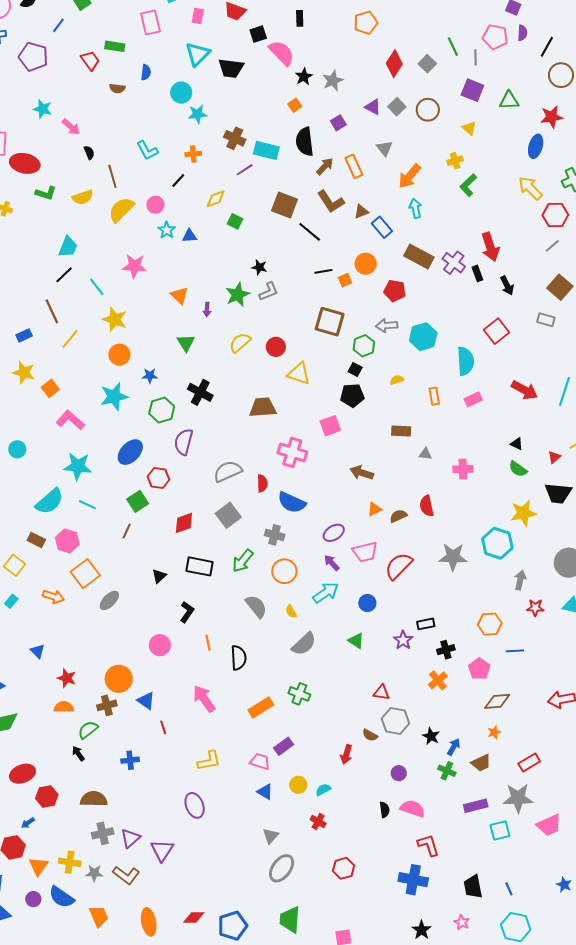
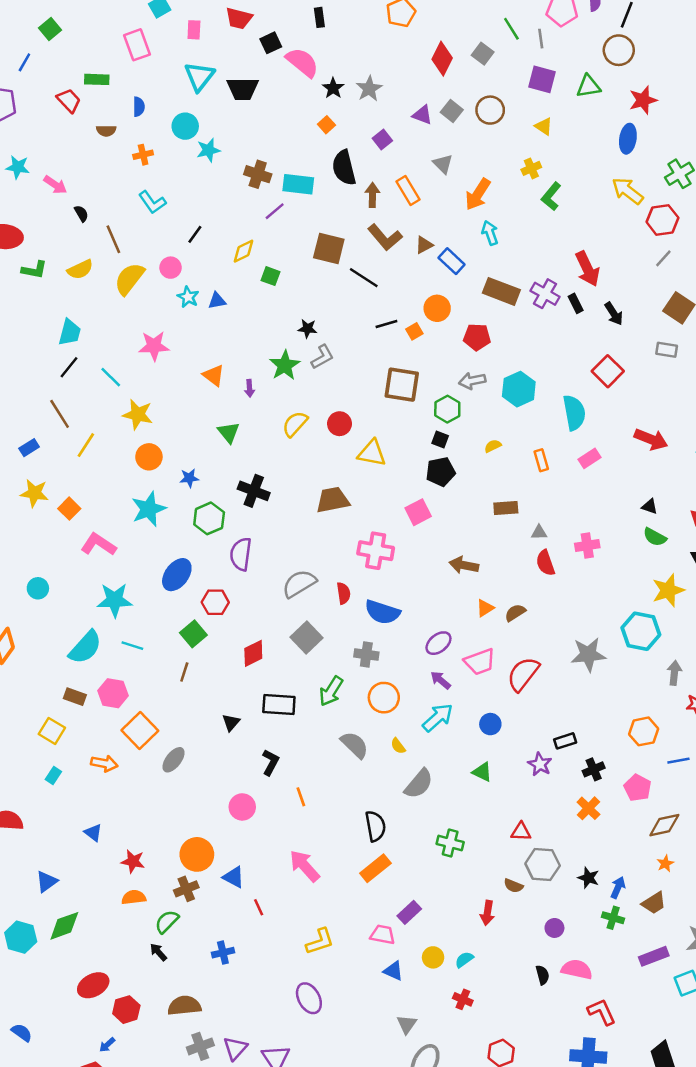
brown circle: (561, 75) -> (619, 50), moved
orange cross: (193, 154) -> (143, 155), moved
brown arrow: (325, 166) -> (372, 195), turned -36
red semicircle: (427, 506) -> (545, 563), moved
black semicircle: (238, 658) -> (375, 826), moved
green cross: (299, 694) -> (450, 843), moved

